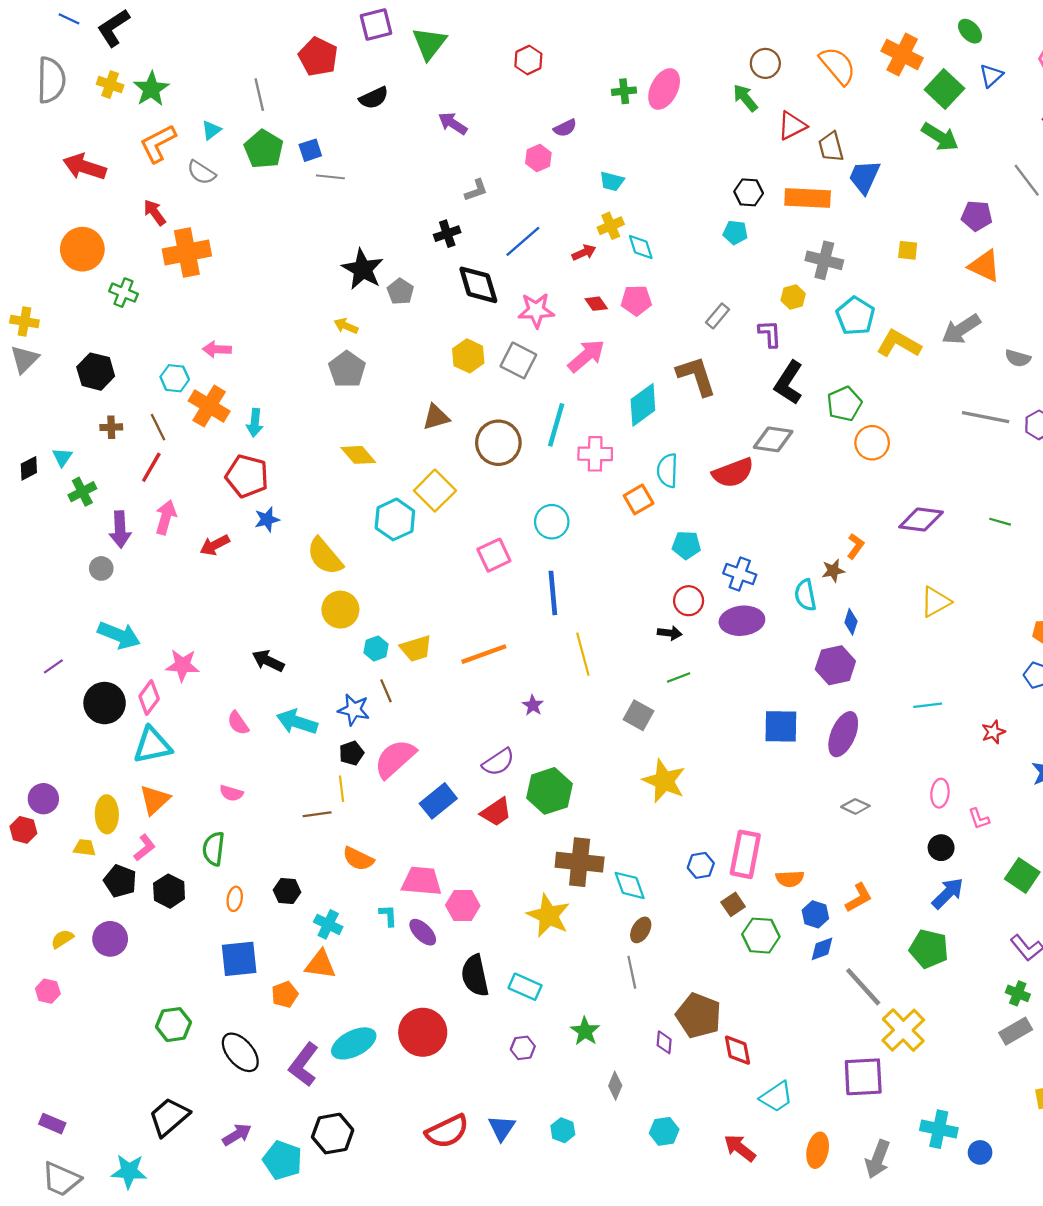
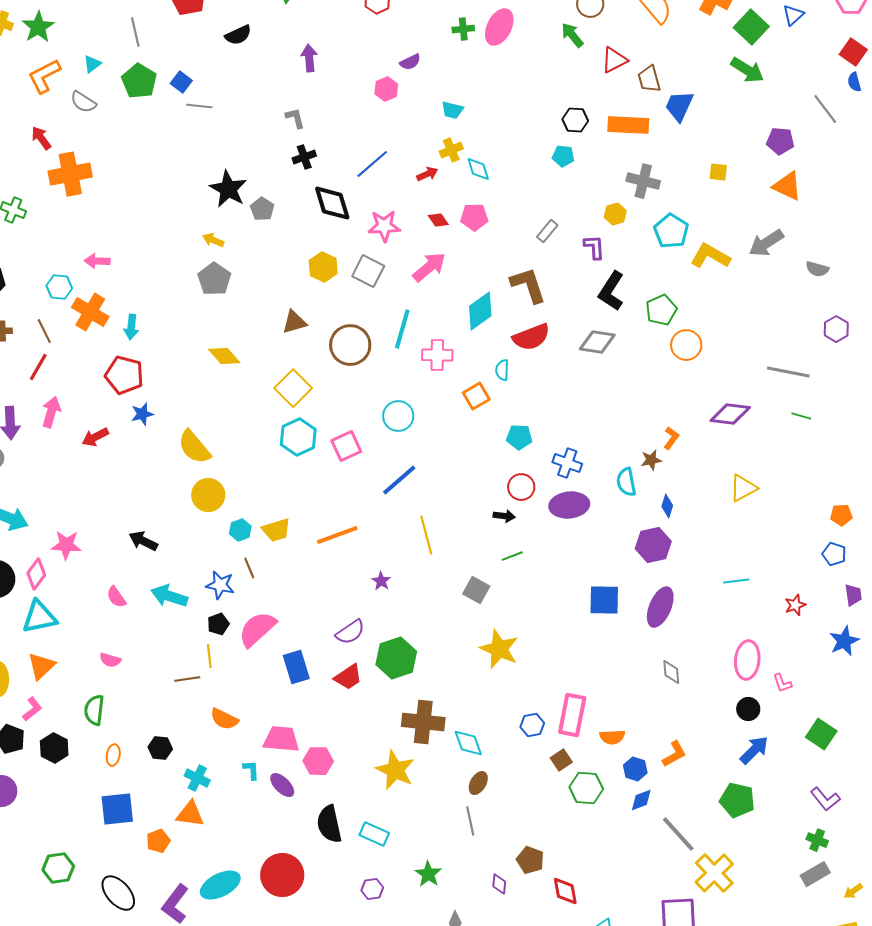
purple arrow: (453, 123) -> (309, 58), turned 52
blue square: (310, 150) -> (181, 82), turned -35
gray L-shape: (476, 190) -> (295, 118), moved, turned -85
gray line: (986, 417) -> (788, 372), moved
cyan semicircle: (667, 471) -> (502, 370), size x0.7
red semicircle: (733, 473) -> (531, 337), moved
cyan hexagon: (395, 519) -> (298, 437), moved
blue line: (553, 593) -> (399, 480), turned 54
pink ellipse: (940, 793) -> (747, 660), size x1.5
blue rectangle: (438, 801) -> (296, 667), turned -68
gray diamond: (855, 806) -> (671, 672), turned 60
brown pentagon: (699, 1016) -> (530, 860), size x0.7

